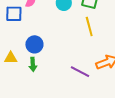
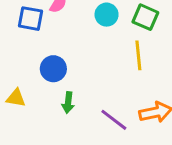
yellow triangle: (11, 58) -> (16, 98), moved
green arrow: (33, 64) -> (68, 103), moved

